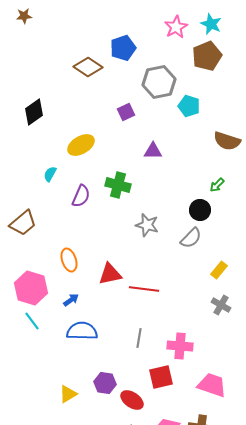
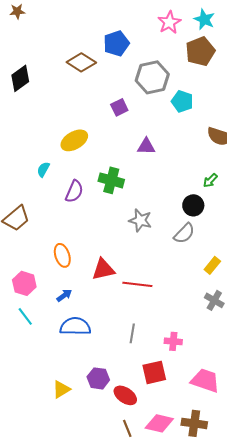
black diamond: (34, 112) -> (20, 78), moved
pink hexagon: (31, 288) -> (24, 283), size x0.7
pink cross: (180, 346) -> (173, 341), size x0.7

